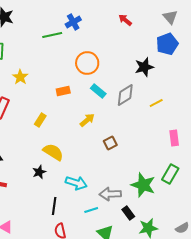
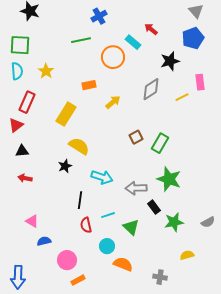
red arrow: (125, 20) -> (151, 29), moved
green line: (52, 35) -> (81, 40), moved
cyan rectangle: (98, 91) -> (133, 42), moved
yellow rectangle: (40, 120) -> (66, 114), size x1.6
yellow arrow: (87, 120) -> (113, 102), moved
pink rectangle: (174, 138) -> (200, 82), moved
green rectangle: (170, 174) -> (160, 143), moved
cyan line: (91, 210) -> (108, 215), moved

